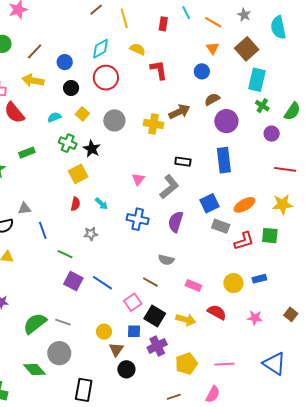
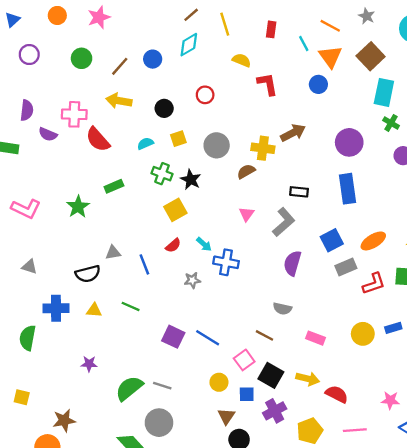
cyan line: (186, 13) -> (304, 43), moved
orange triangle: (213, 48) -> (330, 57), size x1.5
cyan diamond: (101, 49) -> (189, 45), moved
blue circle: (65, 62) -> (153, 59), moved
red circle: (106, 78) -> (205, 95), size x0.6
brown semicircle: (212, 99) -> (246, 171), moved
yellow square: (82, 114) -> (178, 139), turned 32
red semicircle: (75, 204) -> (173, 245), turned 40
blue cross: (138, 219) -> (226, 262), moved
gray rectangle: (221, 226) -> (346, 267), turned -42
blue line: (43, 230) -> (144, 264), moved
green line: (65, 254) -> (131, 306), moved
red semicircle: (217, 312) -> (337, 394), moved
pink star: (255, 318) -> (390, 400), moved
yellow circle: (104, 332) -> (219, 382), moved

